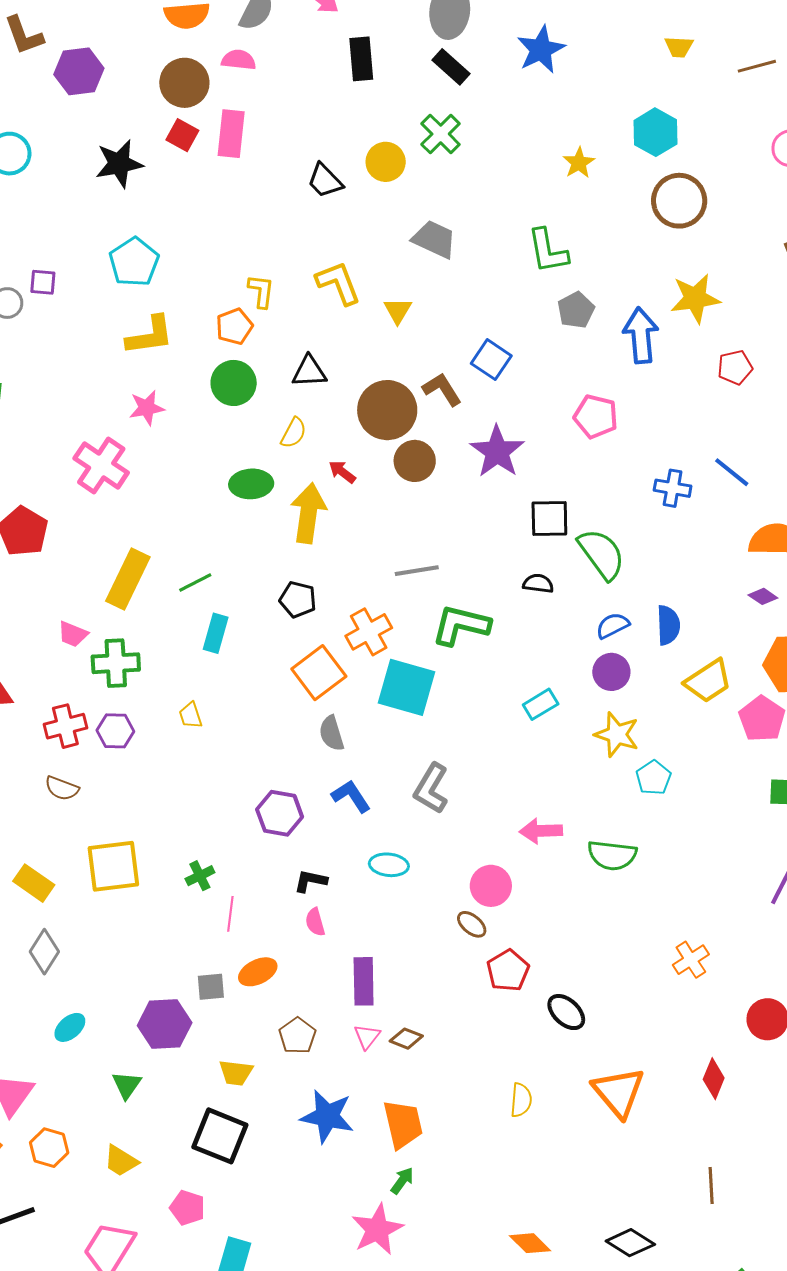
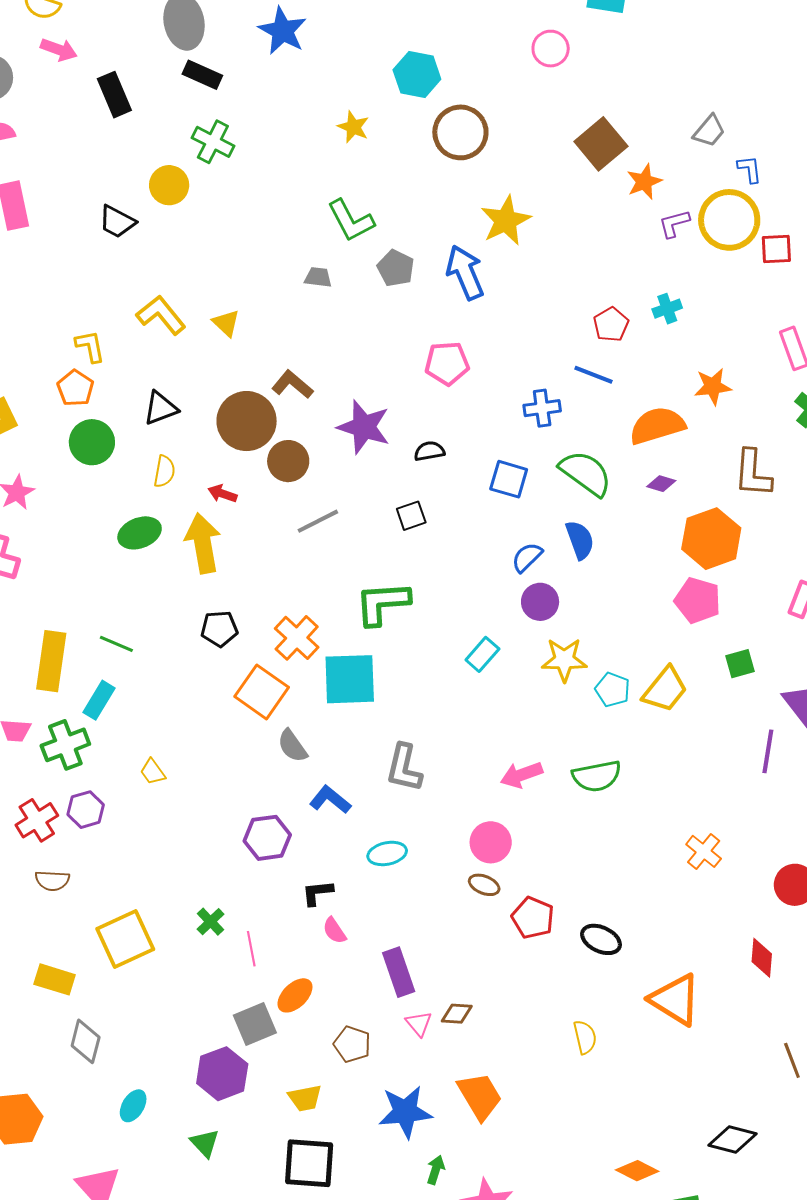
gray trapezoid: (434, 239) -> (318, 277), moved, size x0.6
blue square: (491, 360) -> (509, 479), moved
red pentagon: (735, 367) -> (611, 324), moved
black square: (549, 518) -> (411, 516), moved, size x0.7
green semicircle: (602, 554) -> (586, 473), moved
gray line: (417, 571) -> (318, 521), moved
green line: (195, 582) -> (116, 644), turned 68
black semicircle: (538, 584) -> (429, 451), moved
cyan rectangle: (216, 633) -> (99, 700), moved, turned 33
yellow trapezoid: (708, 681) -> (665, 690), moved
gray square: (211, 987) -> (255, 1024), size x1.4
green arrow: (402, 1181) -> (436, 1170), moved

